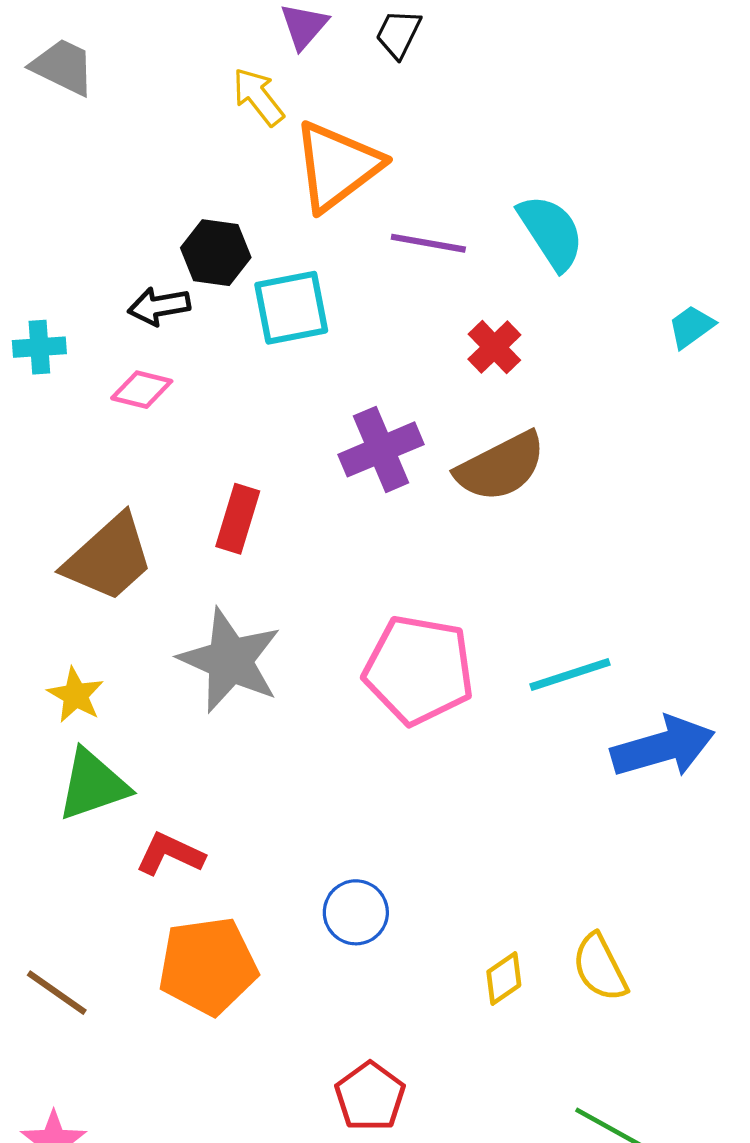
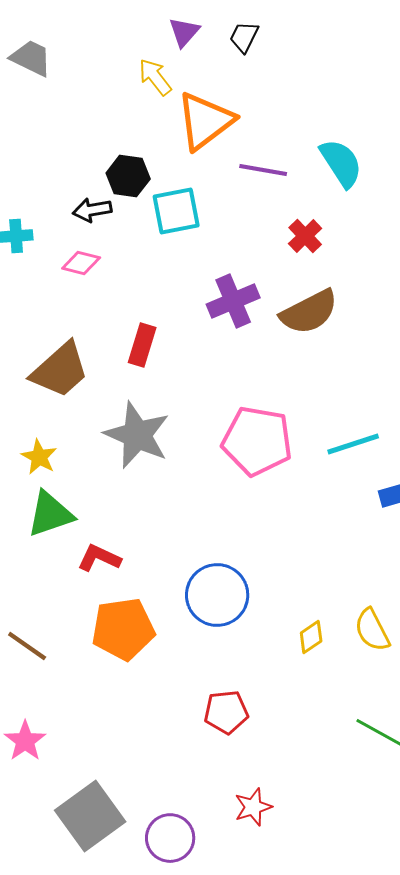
blue circle: (356, 912) -> (217, 595), size x1.5
red pentagon: (370, 1097) -> (226, 712), turned 30

